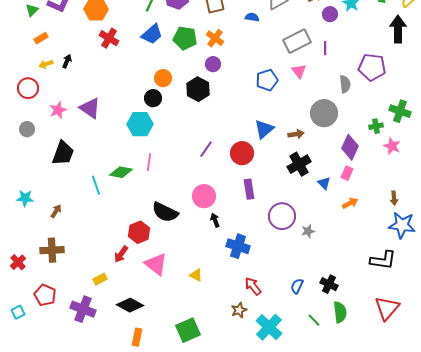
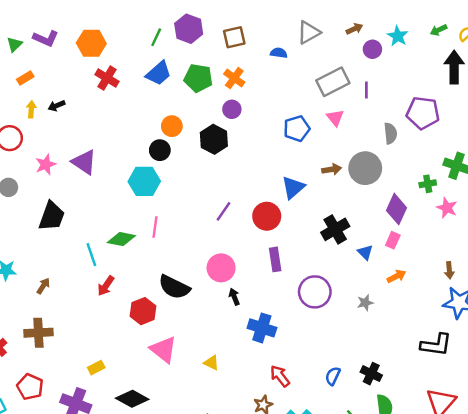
black arrow: (67, 61) -> (57, 106), turned -136
yellow arrow: (46, 64) -> (31, 109), turned 112
brown arrow: (296, 134) -> (332, 169), moved
gray star: (308, 231) -> (365, 303), moved
red arrow: (121, 254) -> (106, 286), moved

